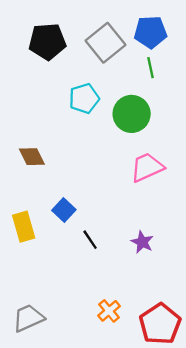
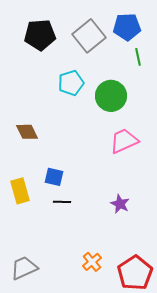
green line: (151, 68) -> (138, 57), moved
blue square: (64, 210) -> (54, 177), turned -30
black line: (90, 240) -> (62, 202), moved, turned -54

